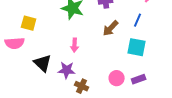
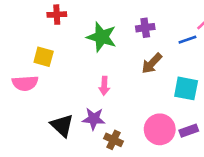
blue line: (138, 20) -> (187, 40), moved, turned 48
black triangle: (43, 63) -> (62, 125), moved
pink circle: (117, 78) -> (160, 129), size x1.5

